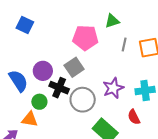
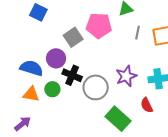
gray square: (74, 67) -> (73, 37), moved
blue semicircle: (18, 81) -> (31, 68), turned -40
orange triangle: (30, 119) -> (31, 94), moved

